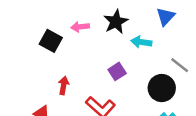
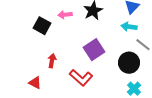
cyan arrow: (141, 42) -> (129, 27), moved
purple square: (117, 71) -> (94, 50), size x1.5

